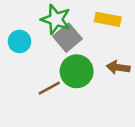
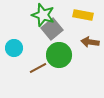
cyan circle: (19, 41) -> (14, 48), moved
brown arrow: (118, 67) -> (90, 42), moved

